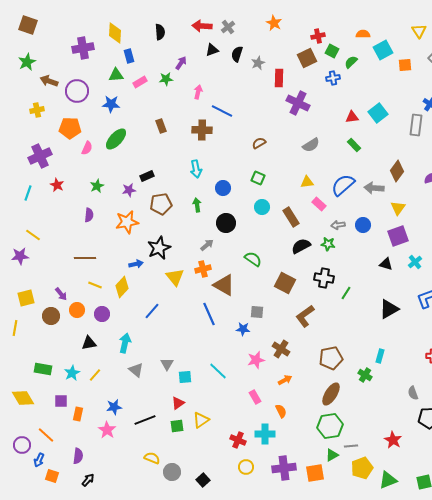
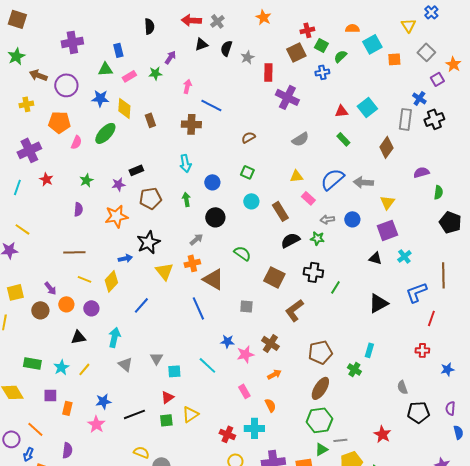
yellow diamond: (115, 33) -> (124, 108), moved
brown diamond: (397, 171) -> (386, 147), moved
blue star: (243, 329) -> (227, 341), moved

